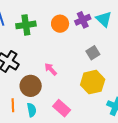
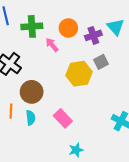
purple cross: (83, 20) -> (93, 35), moved
pink arrow: (51, 69) -> (52, 45), moved
yellow hexagon: (93, 82) -> (79, 74), moved

